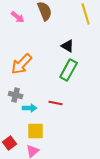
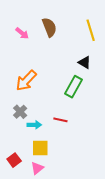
black triangle: (68, 46) -> (85, 62), moved
gray cross: (16, 95) -> (20, 112), turned 32

